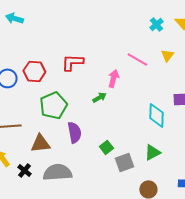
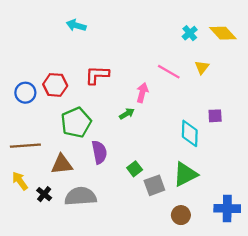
cyan arrow: (14, 18) -> (76, 25), moved
green triangle: (152, 152) -> (185, 174), size x1.4

